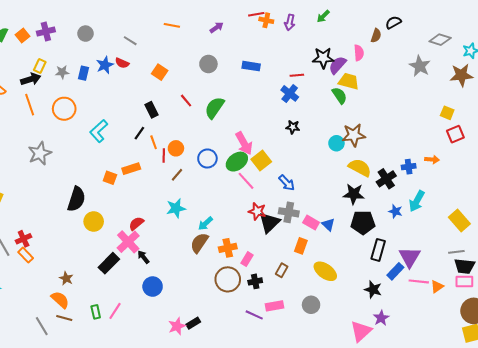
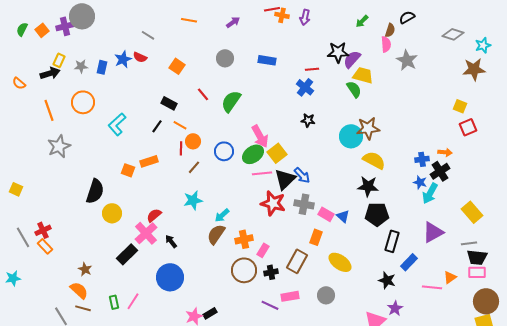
green arrow: (323, 16) -> (362, 21), moved
gray circle: (86, 34) -> (82, 16), moved, size x1.6
pink semicircle: (359, 53) -> (386, 44), moved
gray star: (420, 66) -> (407, 60), moved
orange line: (30, 105) -> (49, 110), moved
black rectangle: (152, 110) -> (169, 103), turned -35
orange line: (154, 142) -> (180, 125), moved, turned -40
cyan circle: (336, 143) -> (351, 136), size x1.5
black cross: (386, 179) -> (440, 171), moved
pink line: (246, 181) -> (262, 173), turned -54
red star: (257, 211) -> (273, 203), size x1.4
blue star: (395, 211) -> (420, 182), moved
black triangle: (269, 223) -> (285, 179), moved
black arrow: (143, 257) -> (171, 241), moved
purple triangle: (410, 257) -> (433, 232), moved, turned 30
brown rectangle: (282, 270) -> (297, 261), size x1.6
pink line: (419, 281) -> (432, 287), moved
blue circle: (153, 287) -> (170, 277), size x1.4

